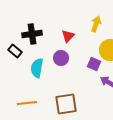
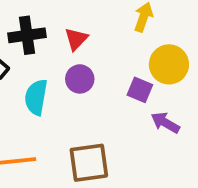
red triangle: (68, 36) -> (76, 39), moved

